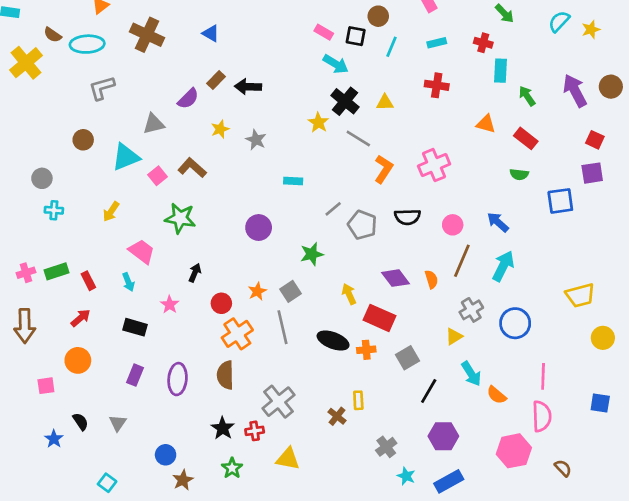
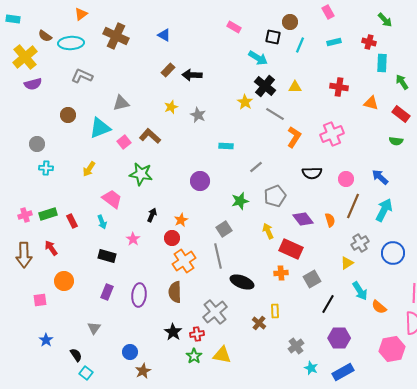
pink rectangle: (324, 32) -> (234, 27), moved
red cross: (437, 85) -> (339, 87), moved
gray L-shape: (102, 88) -> (82, 76), turned 40
purple semicircle: (188, 99) -> (33, 84), moved, turned 30
gray pentagon: (362, 225) -> (275, 196), moved, turned 30
orange star: (257, 291) -> (181, 220), moved
red arrow: (80, 318) -> (51, 248), moved, turned -84
black ellipse: (333, 341) -> (242, 282), moved
black semicircle: (80, 422) -> (76, 355), moved
green star: (232, 468) -> (194, 356), moved

